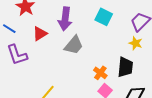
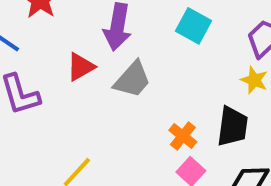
red triangle: (40, 34) -> (81, 67), moved

